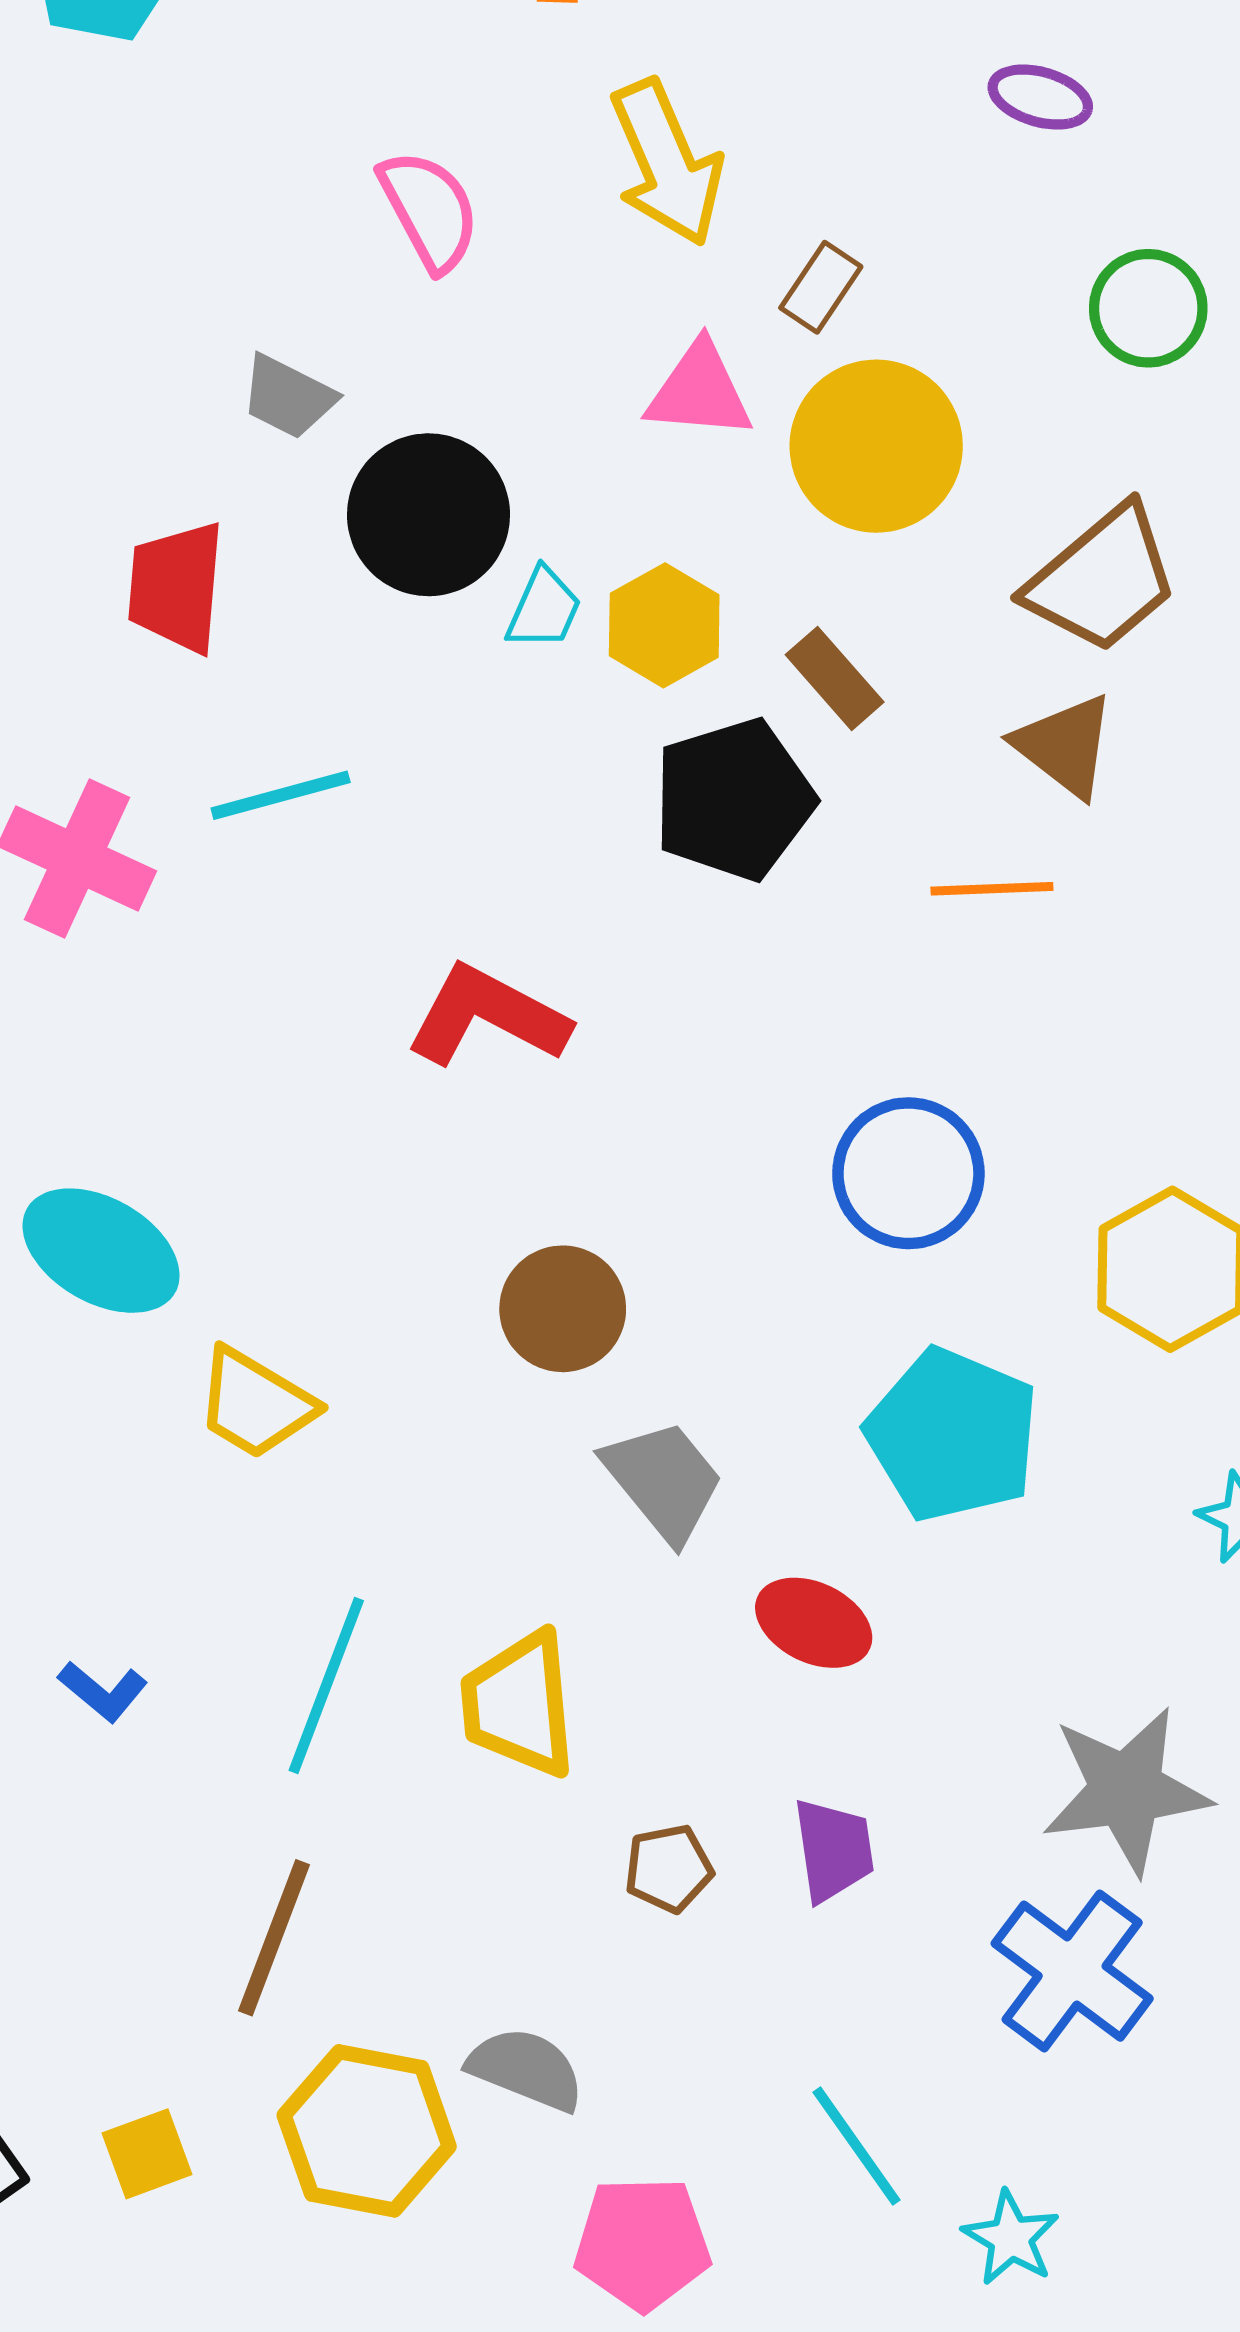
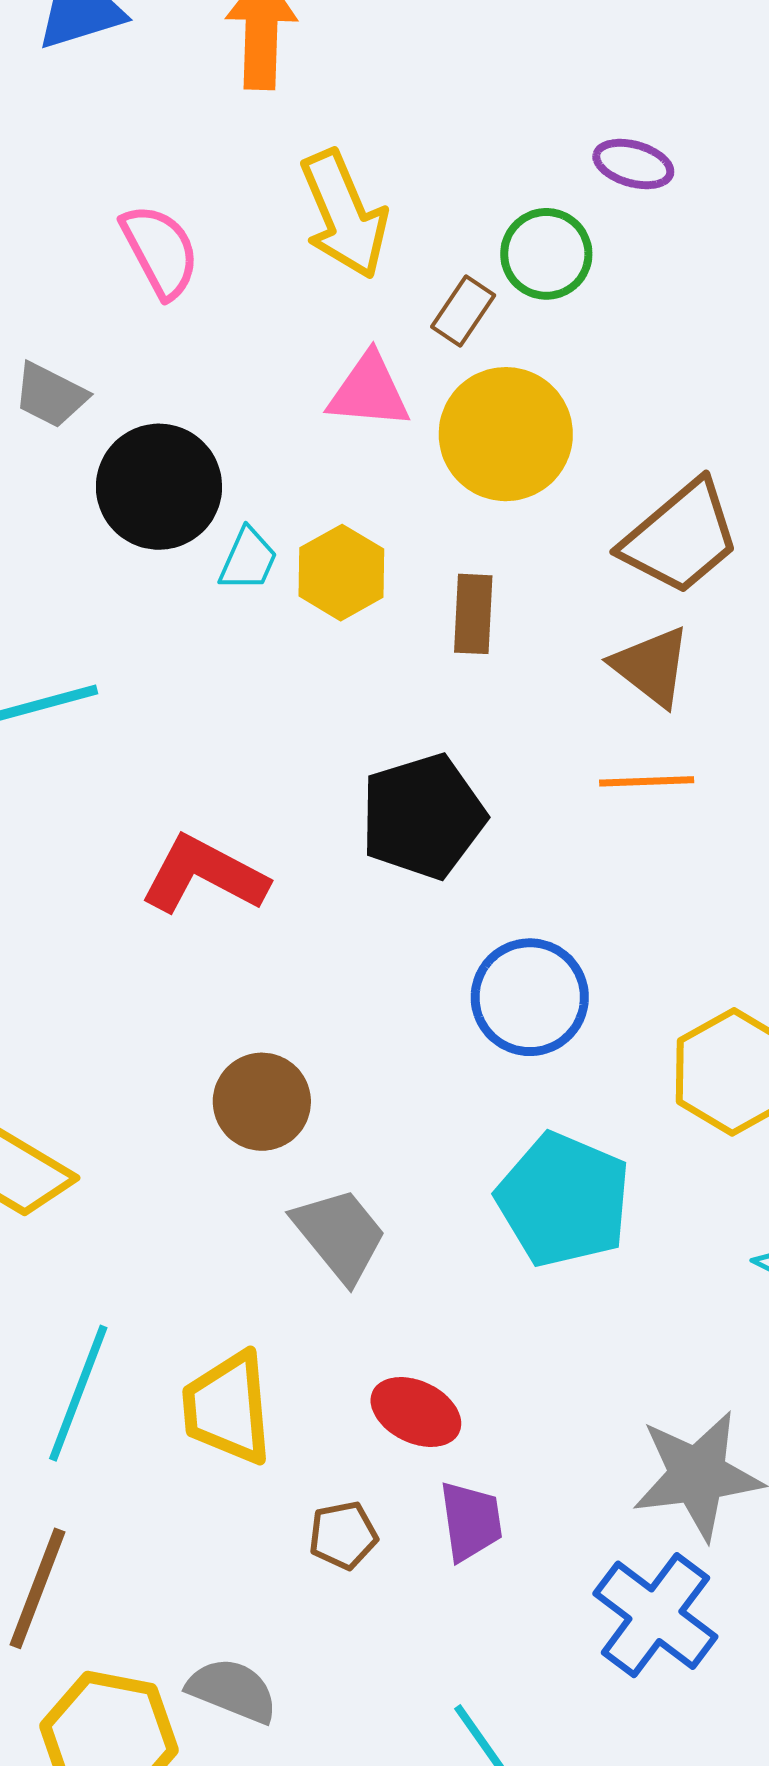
green circle: (1148, 308) -> (546, 254), moved
brown rectangle: (835, 678) -> (473, 614), turned 44
black pentagon: (734, 800) -> (423, 816), moved
orange line: (992, 889) -> (647, 781), moved
red ellipse: (814, 1623) -> (416, 1412), moved

